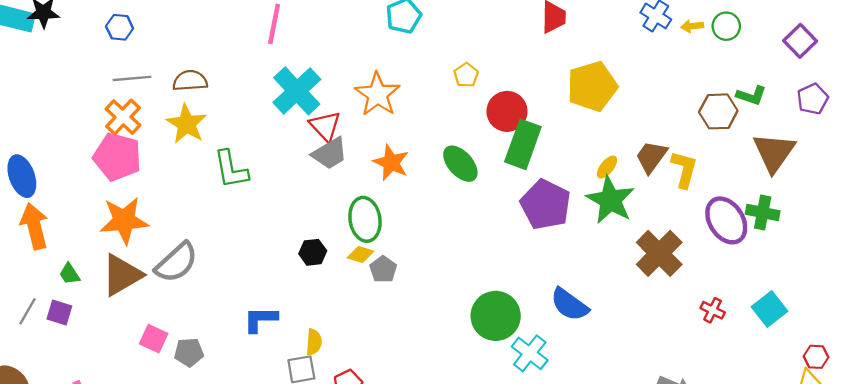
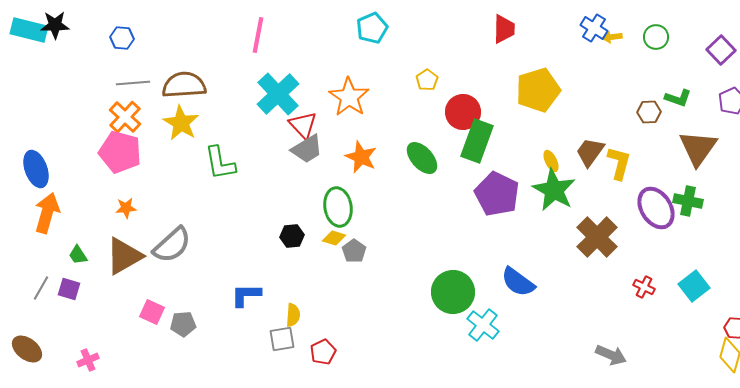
yellow arrow: (692, 26) -> (612, 37), moved
brown semicircle: (190, 81) -> (184, 85), size x1.4
brown hexagon: (718, 111) -> (649, 112), size x0.7
yellow ellipse: (607, 167) -> (551, 161), turned -65
orange star: (124, 220) -> (126, 208), size x0.5
orange arrow: (34, 226) -> (47, 213), turned 30

